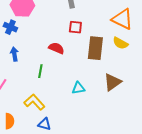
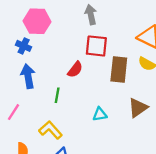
red square: (75, 27) -> (96, 46), size x1.5
red semicircle: (56, 48) -> (75, 70), turned 105
blue arrow: (14, 54) -> (28, 76), size x1.5

